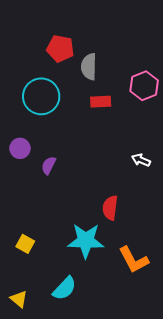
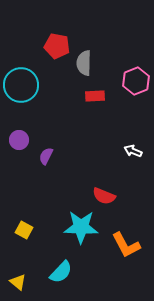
cyan circle: (41, 96) -> (21, 85), moved
red semicircle: (110, 208) -> (104, 196), turned -75

